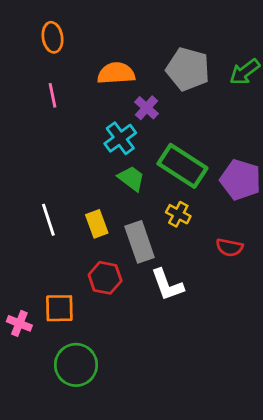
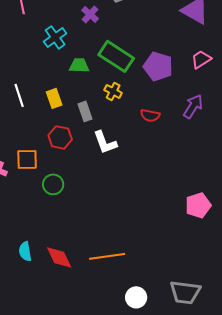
cyan cross: (120, 138) -> (55, 37), moved
green trapezoid: (131, 178) -> (79, 65), turned -35
gray rectangle: (140, 242) -> (85, 111), size x0.7
green circle: (76, 365) -> (53, 184), moved, size x0.7

